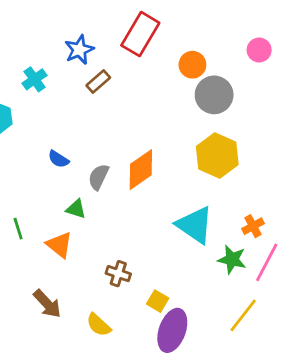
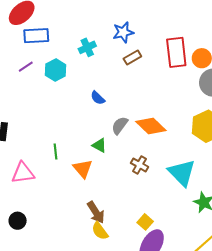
red rectangle: (140, 34) -> (176, 52), moved, turned -48
blue semicircle: (58, 159) -> (98, 98), moved
orange diamond: (141, 170) -> (151, 126), turned 68
brown cross: (118, 274) -> (139, 165), moved
brown arrow: (47, 304) -> (96, 212), moved

